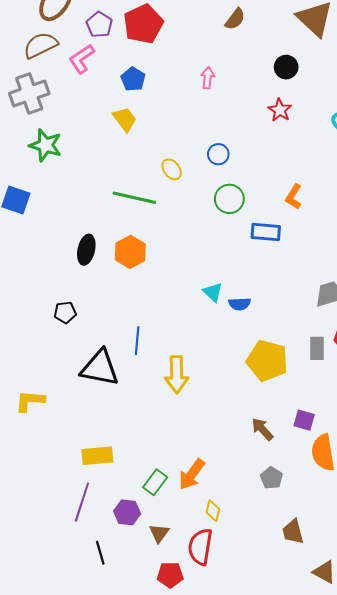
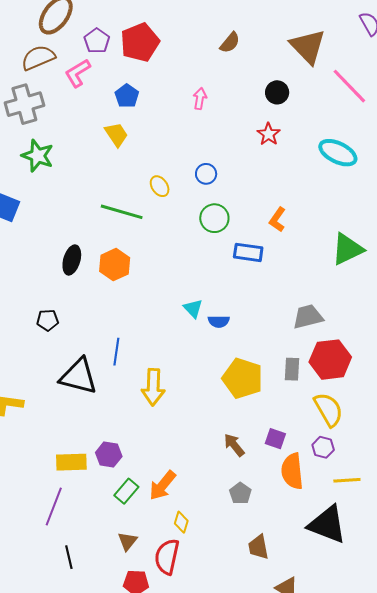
purple hexagon: (127, 512) -> (109, 454), moved

